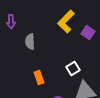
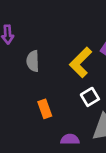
yellow L-shape: (66, 22) -> (81, 62), moved

